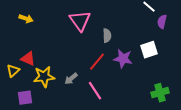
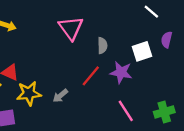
purple semicircle: (162, 22) -> (167, 40), moved
white square: (149, 50) -> (142, 51), moved
pink line: (95, 91) -> (126, 111), moved

